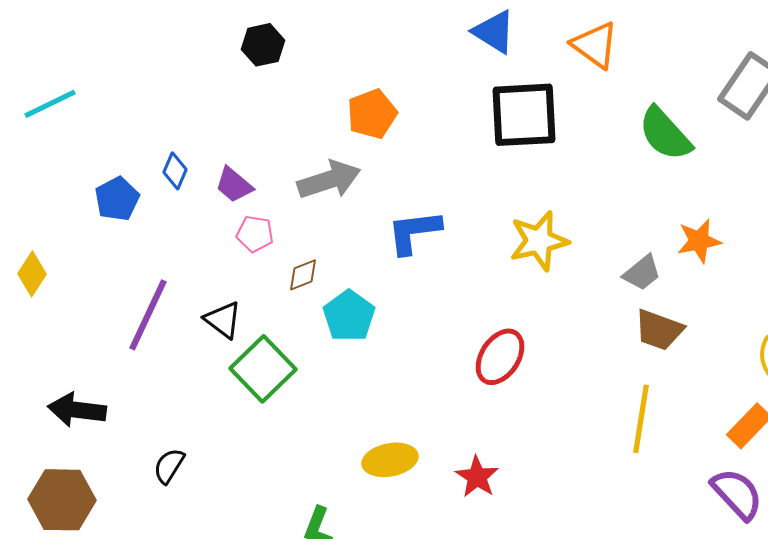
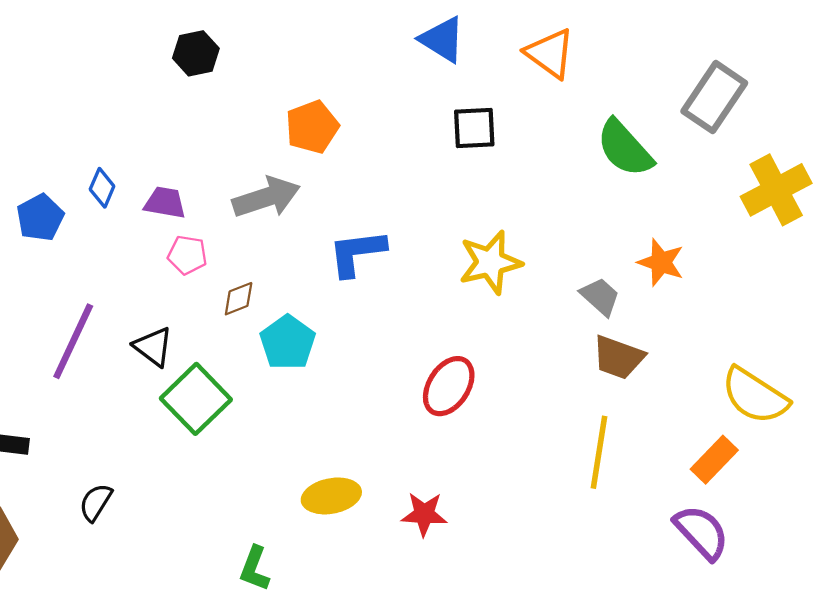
black square: (524, 115) -> (474, 128), size x0.6
purple trapezoid: (234, 185) -> (165, 203), turned 150
orange star: (699, 241) -> (661, 262), turned 30
gray trapezoid: (642, 273) -> (600, 297), turned -99
red star: (477, 477) -> (424, 514), turned -30

